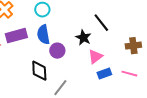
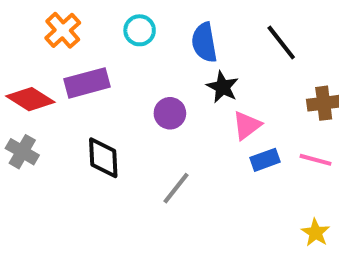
black line: (101, 23) -> (281, 42), moved
blue semicircle: (43, 35) -> (204, 42), moved
black diamond: (39, 71) -> (103, 158), moved

